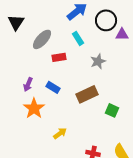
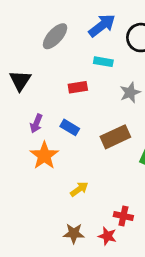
black triangle: (16, 22) -> (20, 80), moved
cyan rectangle: (78, 38) -> (103, 62), turned -48
gray ellipse: (42, 39) -> (55, 36), moved

